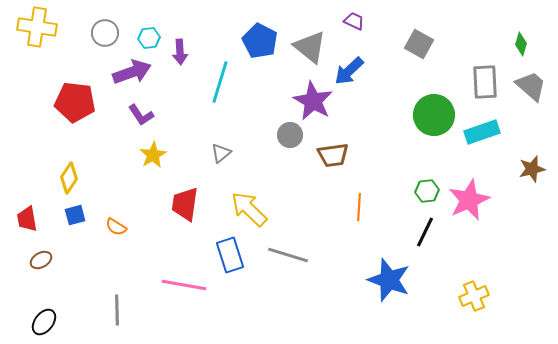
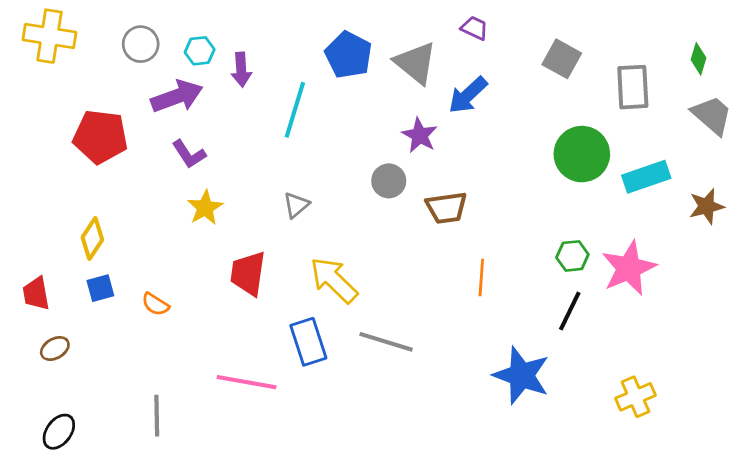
gray rectangle: (485, 82) -> (633, 87), moved
purple star: (313, 101) -> (420, 135), size x0.7
brown star: (532, 169) -> (707, 206), moved

